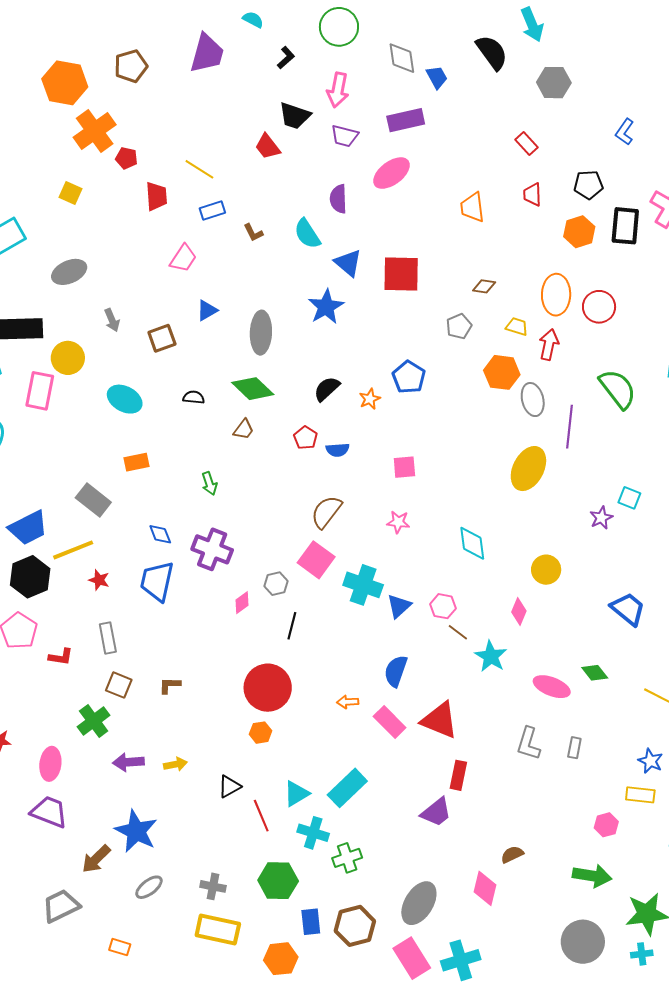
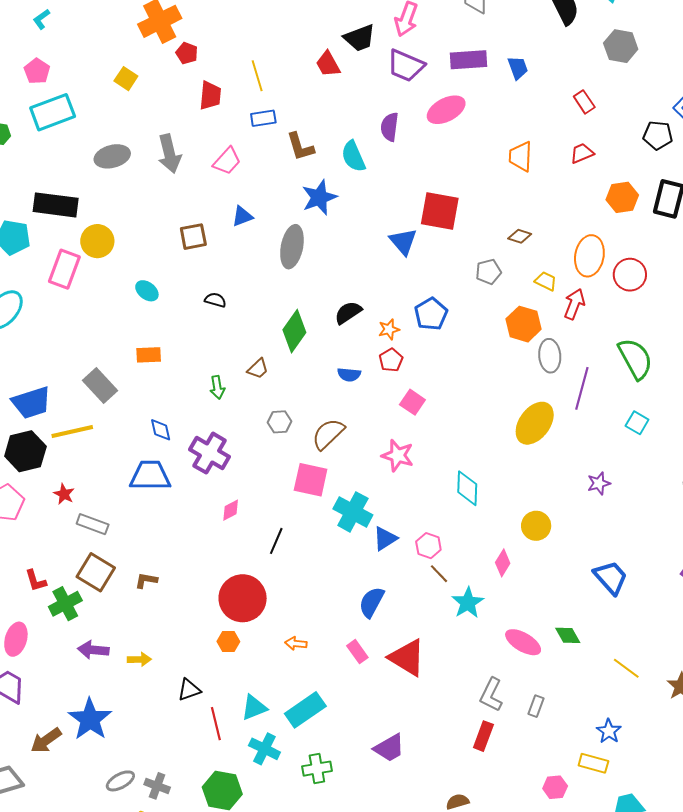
blue trapezoid: (437, 77) -> (518, 68), moved
black trapezoid: (295, 116) -> (360, 38), turned -48
purple trapezoid: (345, 136) -> (406, 66), size x1.4
yellow line: (199, 169) -> (257, 76), turned 32
black pentagon: (588, 185) -> (658, 135), moved
red trapezoid: (532, 195) -> (582, 153), turned 60
brown L-shape: (253, 233) -> (300, 147), size x1.5
blue triangle: (348, 263) -> (403, 242), moved
blue star: (326, 307) -> (319, 197), moved
gray arrow: (112, 320) -> (169, 154), moved, size x1.6
green diamond: (253, 389) -> (294, 331), moved, turned 72
cyan ellipse: (125, 399) -> (147, 291), size x0.7
brown trapezoid: (244, 430) -> (258, 369), moved
red pentagon: (306, 438) -> (391, 360), moved
pink square: (404, 467) -> (412, 402), turned 30
cyan square: (629, 498) -> (637, 423), moved
pink star: (398, 522) -> (398, 455), size x1.4
pink square: (316, 560) -> (311, 480), turned -33
red star: (99, 580) -> (64, 494), moved
blue trapezoid: (157, 581) -> (150, 476), turned 69
gray hexagon: (276, 584) -> (279, 422), moved
gray rectangle: (108, 638) -> (93, 524), turned -68
red L-shape: (61, 657) -> (36, 581), moved, turned 55
brown square: (119, 685) -> (96, 572), size x1.4
orange arrow: (348, 702) -> (296, 643), moved
pink rectangle: (390, 722) -> (357, 652), size x0.7
red rectangle: (458, 775) -> (483, 736), moved
green cross: (347, 858) -> (317, 769), moved
gray ellipse: (149, 887) -> (120, 781), moved

